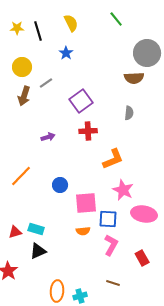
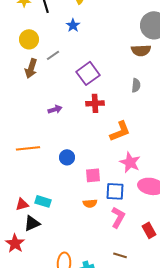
orange line: (21, 176) -> (28, 148), turned 40
pink square: (86, 203) -> (93, 175), size x0.7
black triangle: (38, 251) -> (32, 223), moved

